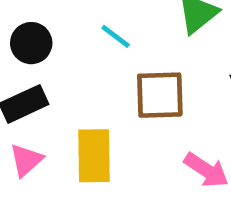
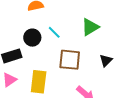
black circle: (31, 43) -> (32, 38), moved

